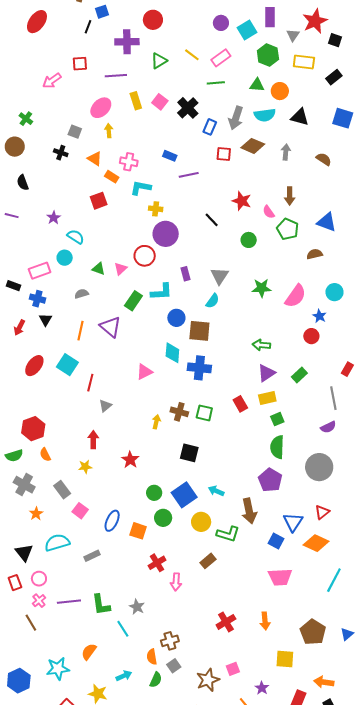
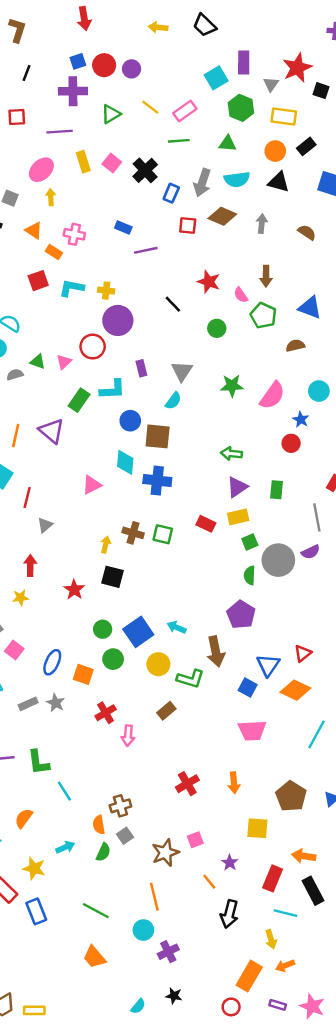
blue square: (102, 12) -> (78, 61), moved
purple circle: (221, 23) -> (132, 69), moved
black rectangle: (334, 77) -> (306, 146), moved
orange circle: (280, 91) -> (275, 151), moved
cyan L-shape: (141, 188) -> (72, 288), moved
gray semicircle: (81, 294) -> (15, 375), moved
green rectangle: (299, 375) -> (276, 490), turned -42
red rectangle: (240, 404) -> (206, 524), turned -35
green semicircle: (277, 447) -> (250, 575), size x0.7
black square: (189, 453) -> (112, 577), moved
gray circle: (319, 467) -> (278, 560), moved
gray star: (137, 607) -> (56, 703), moved

